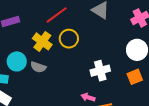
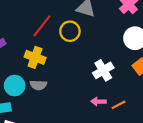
yellow circle: (69, 39) -> (70, 31), moved

